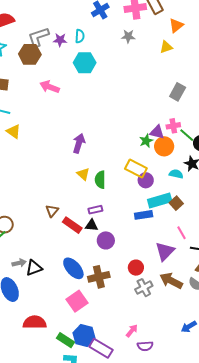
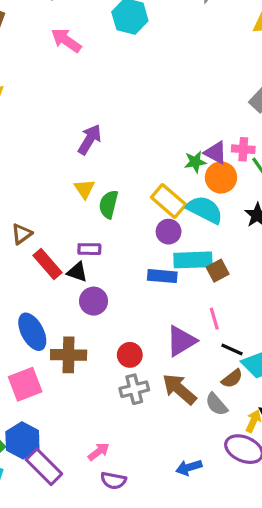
cyan semicircle: (176, 174) -> (205, 210), moved, size x1.6
purple circle: (146, 180) -> (169, 232), moved

